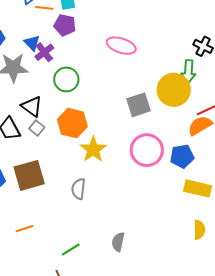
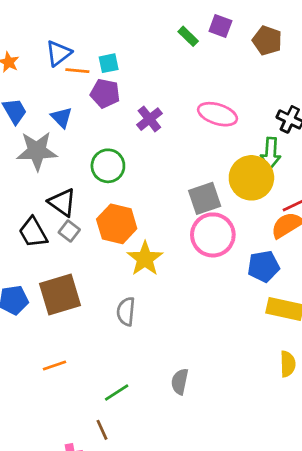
pink ellipse: (121, 46) -> (218, 114), moved
purple cross: (44, 52) -> (149, 119), moved
pink circle: (147, 150) -> (213, 235), moved

